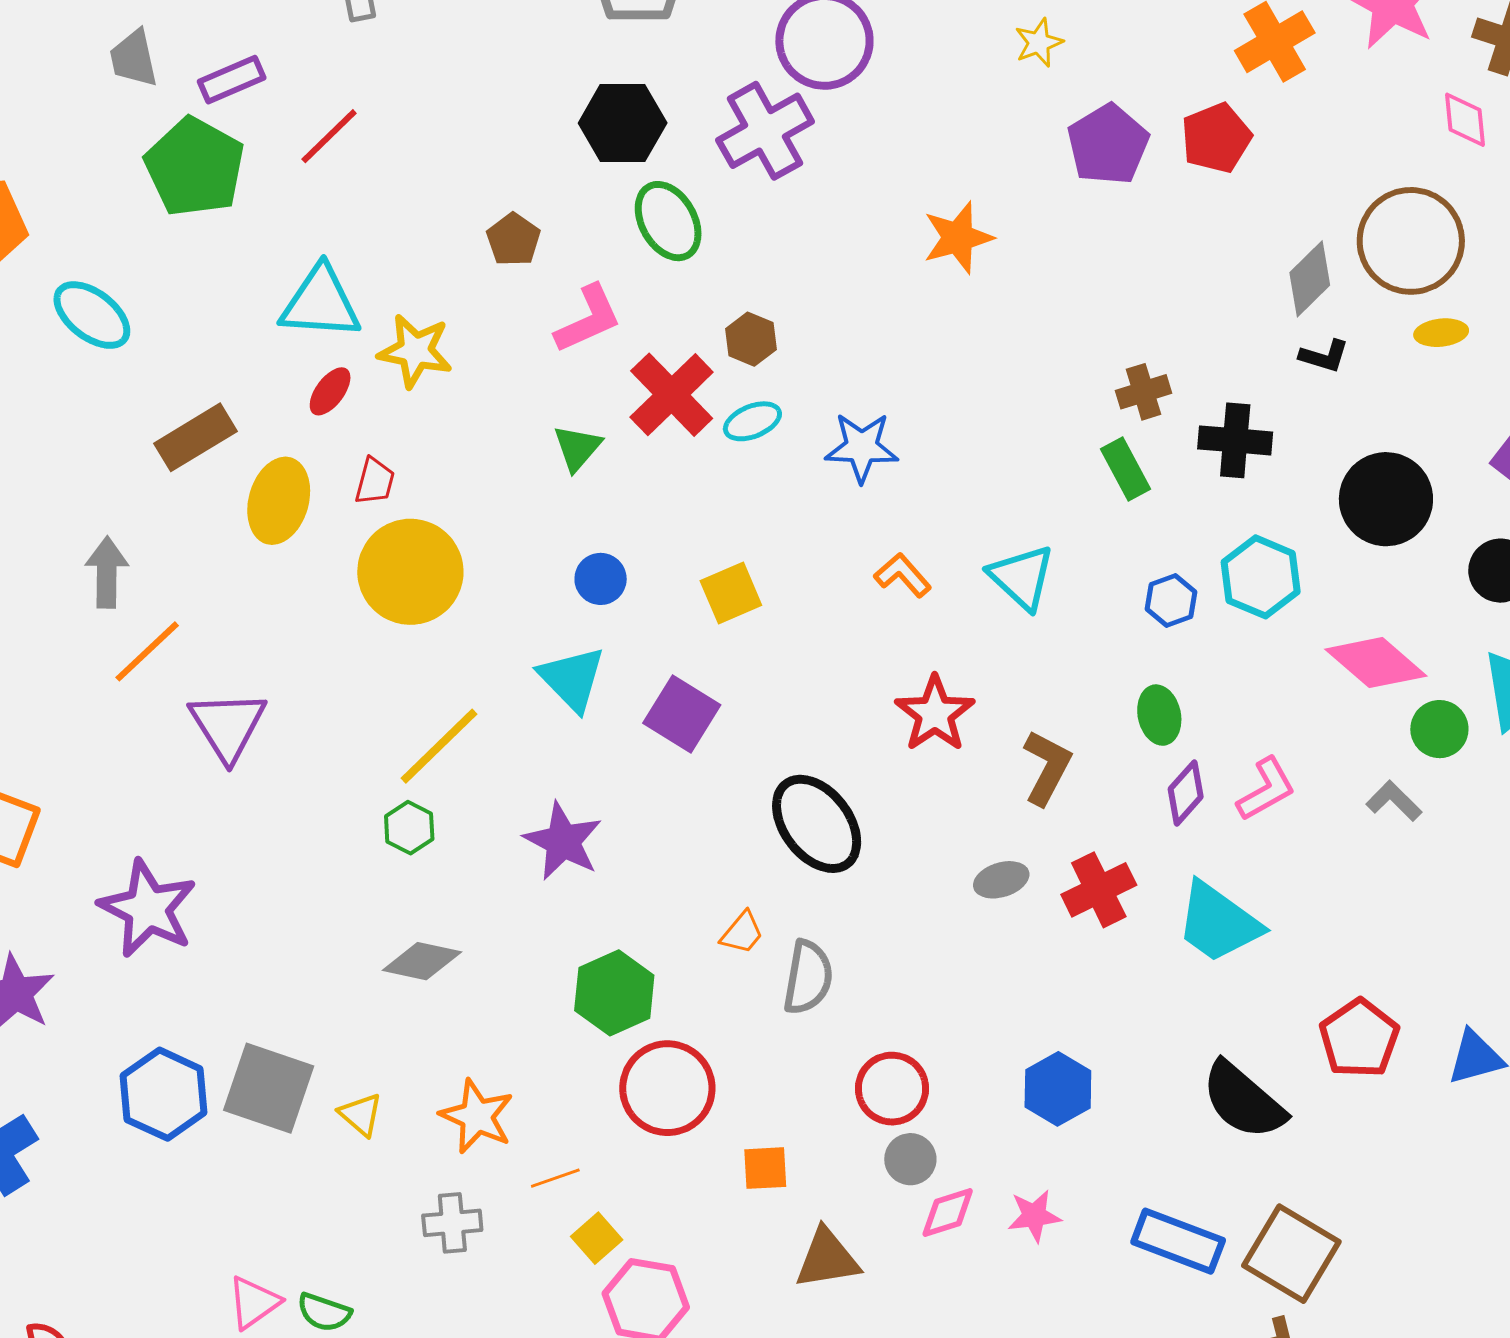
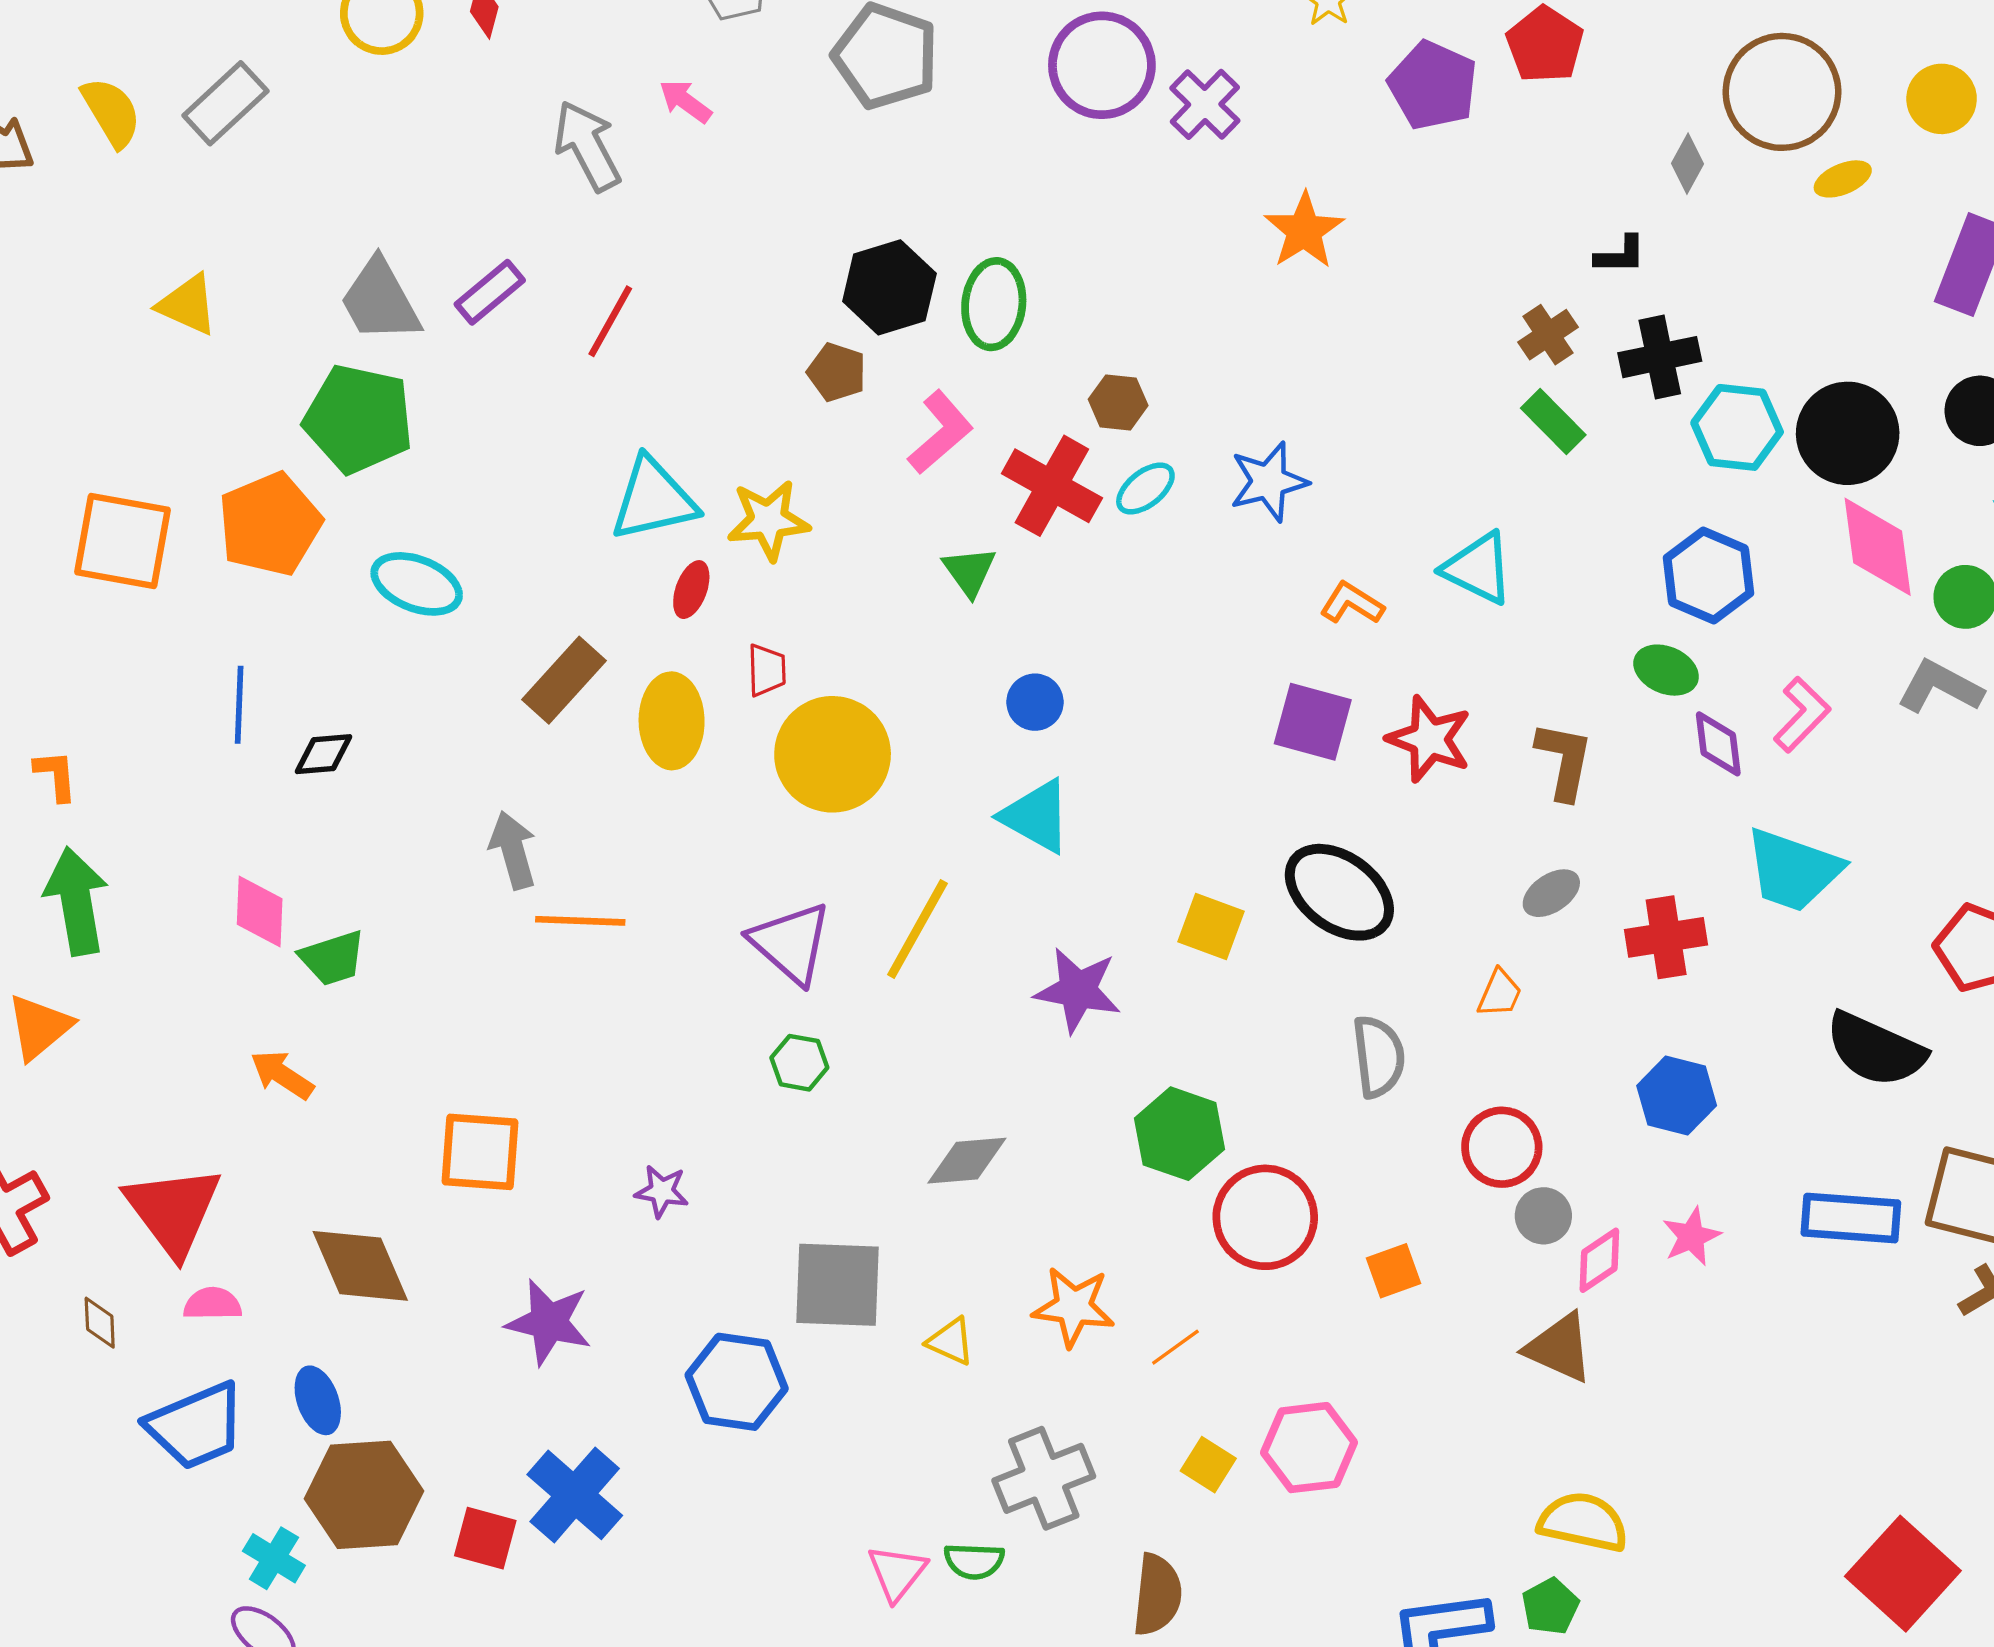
gray trapezoid: (134, 58) -> (380, 301), size x1.4
black hexagon: (623, 123) -> (889, 287), moved
purple cross: (765, 131) -> (1205, 104), moved, size x0.7
green pentagon: (195, 167) -> (359, 419), moved
green ellipse: (668, 221) -> (994, 304), turned 52
gray diamond: (1310, 279) -> (1688, 164), size x0.7
black L-shape: (1324, 356) -> (1620, 255), moved
black circle: (1386, 499) -> (1848, 433), moved
cyan hexagon: (1261, 577) -> (1737, 427), moved
yellow square: (731, 593) -> (1211, 926), moved, turned -30
blue hexagon: (1171, 600) -> (1709, 576), moved, size x1.6
orange line: (147, 651) -> (580, 921), turned 62
pink diamond: (1376, 663) -> (1878, 547), turned 58
purple square: (682, 714) -> (1313, 722), moved
green ellipse: (1159, 715) -> (1666, 670), turned -38
purple triangle: (228, 726) -> (791, 943), moved
purple diamond: (1186, 793) -> (1718, 744), turned -32
gray L-shape: (1394, 801) -> (1940, 687), size x1.4
green hexagon: (409, 828) -> (799, 1063), moved
red cross: (1099, 890) -> (1666, 937), moved, turned 34
purple star: (148, 909) -> (662, 1191), size x0.5
orange trapezoid: (742, 933) -> (1500, 993), moved
gray square: (269, 1088) -> (838, 1285), moved
gray cross: (452, 1223) -> (1044, 1478), moved, size x1.5
yellow square: (597, 1238) -> (1208, 1465), moved
brown triangle: (827, 1259) -> (1559, 1348), moved, turned 50

